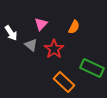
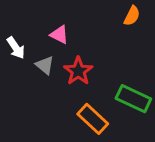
pink triangle: (41, 24) -> (59, 35), turned -48
orange semicircle: (74, 27) -> (132, 16), moved

